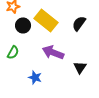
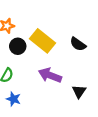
black semicircle: (79, 23) -> (78, 44), turned -91
blue star: (35, 77) -> (13, 99), moved

